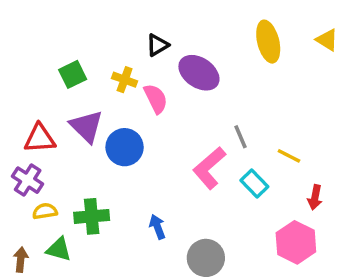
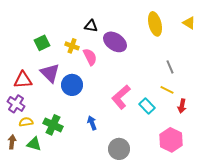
black triangle: (157, 45) -> (91, 26), turned 40
gray line: (241, 137) -> (170, 67), moved
red arrow: (315, 197) -> (182, 106), moved
green cross: (92, 216) -> (53, 125), turned 30
blue arrow: (157, 227) -> (92, 123), moved
brown arrow: (21, 260) -> (12, 142), moved

